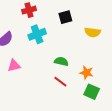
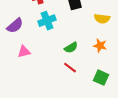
green semicircle: (61, 61) -> (71, 48), turned 136
orange star: (86, 73) -> (100, 46), moved

